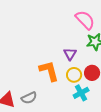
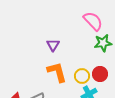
purple triangle: (70, 54) -> (53, 45), moved

